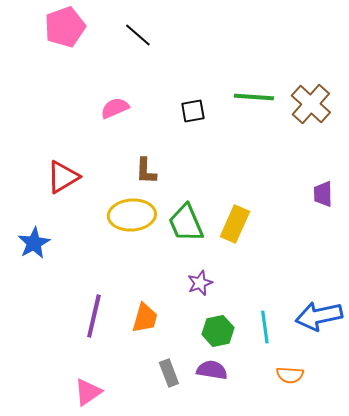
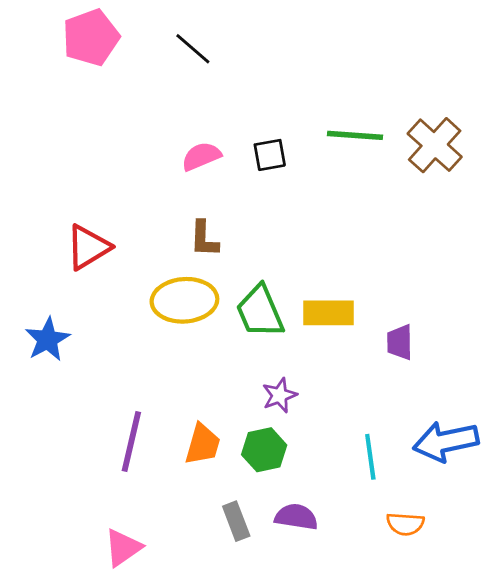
pink semicircle: (115, 108) -> (201, 156), moved
purple trapezoid: (323, 194) -> (400, 342), moved
yellow rectangle: (235, 224) -> (328, 313), turned 66
green hexagon: (218, 331) -> (264, 450), moved

